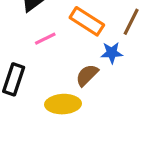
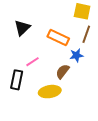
pink line: (45, 39) -> (32, 62), moved

